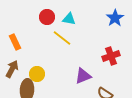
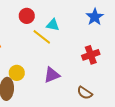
cyan triangle: (69, 19) -> (53, 25), moved
purple triangle: (83, 76) -> (52, 75), moved

